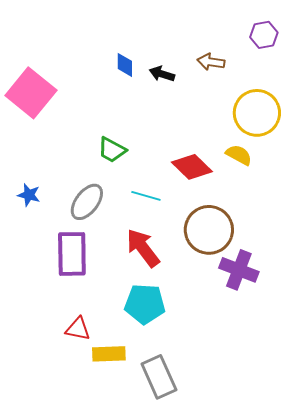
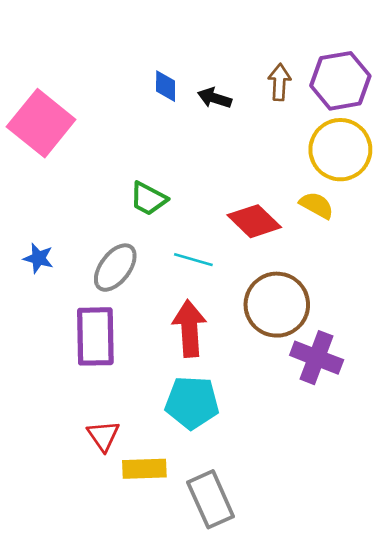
purple hexagon: (264, 35) -> (340, 81), moved, size x1.6
brown arrow: (211, 62) -> (279, 82), turned 84
red arrow: (143, 248) -> (189, 328), turned 33
red triangle: (78, 329) -> (103, 436), turned 44

